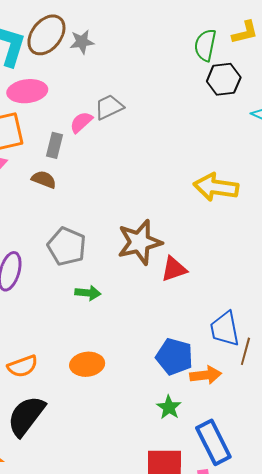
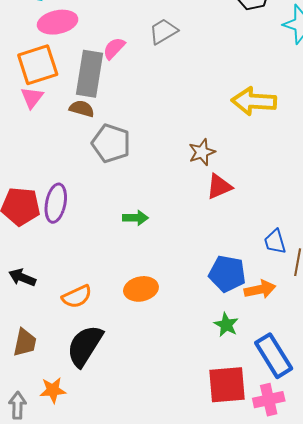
gray trapezoid: (109, 107) -> (163, 31), moved
gray rectangle: (55, 145) -> (89, 74), size x1.8
brown star: (140, 242) -> (202, 152), moved, size x0.6
gray pentagon: (67, 246) -> (111, 143), moved
blue trapezoid: (225, 329) -> (275, 242), size x0.7

